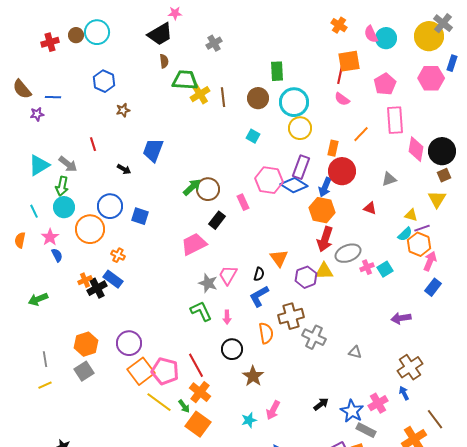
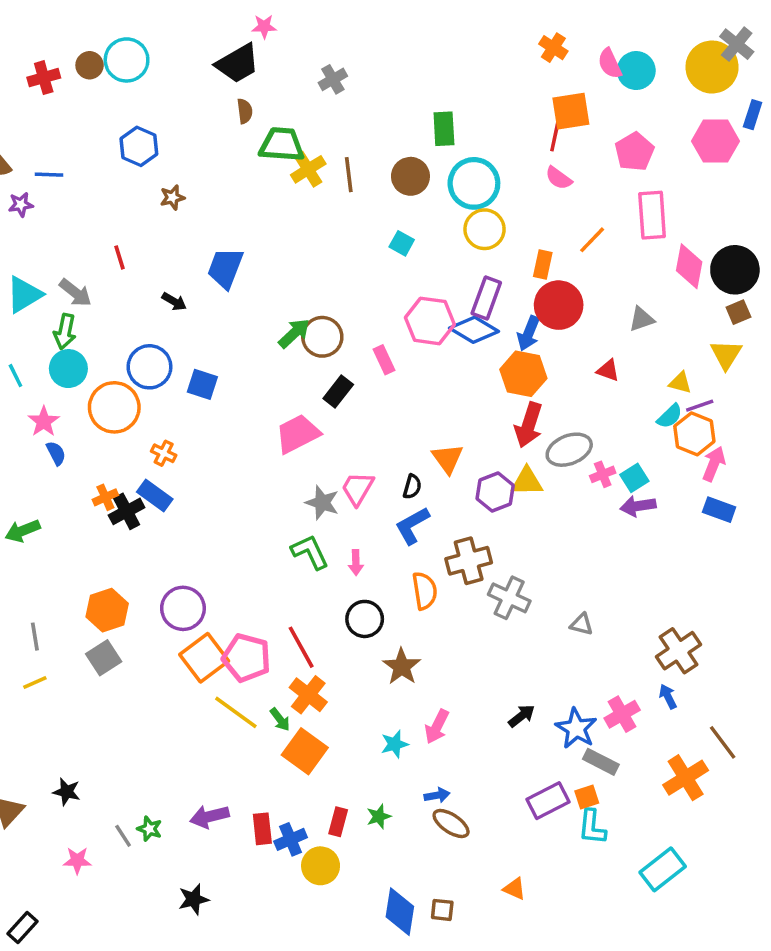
blue rectangle: (433, 287) -> (719, 510), turned 72
purple arrow: (401, 318) -> (638, 506), moved

